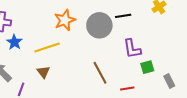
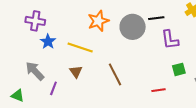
yellow line: (47, 47) -> (80, 48), turned 35
purple L-shape: (132, 49) -> (170, 40), moved
brown line: (100, 73) -> (115, 74), moved

